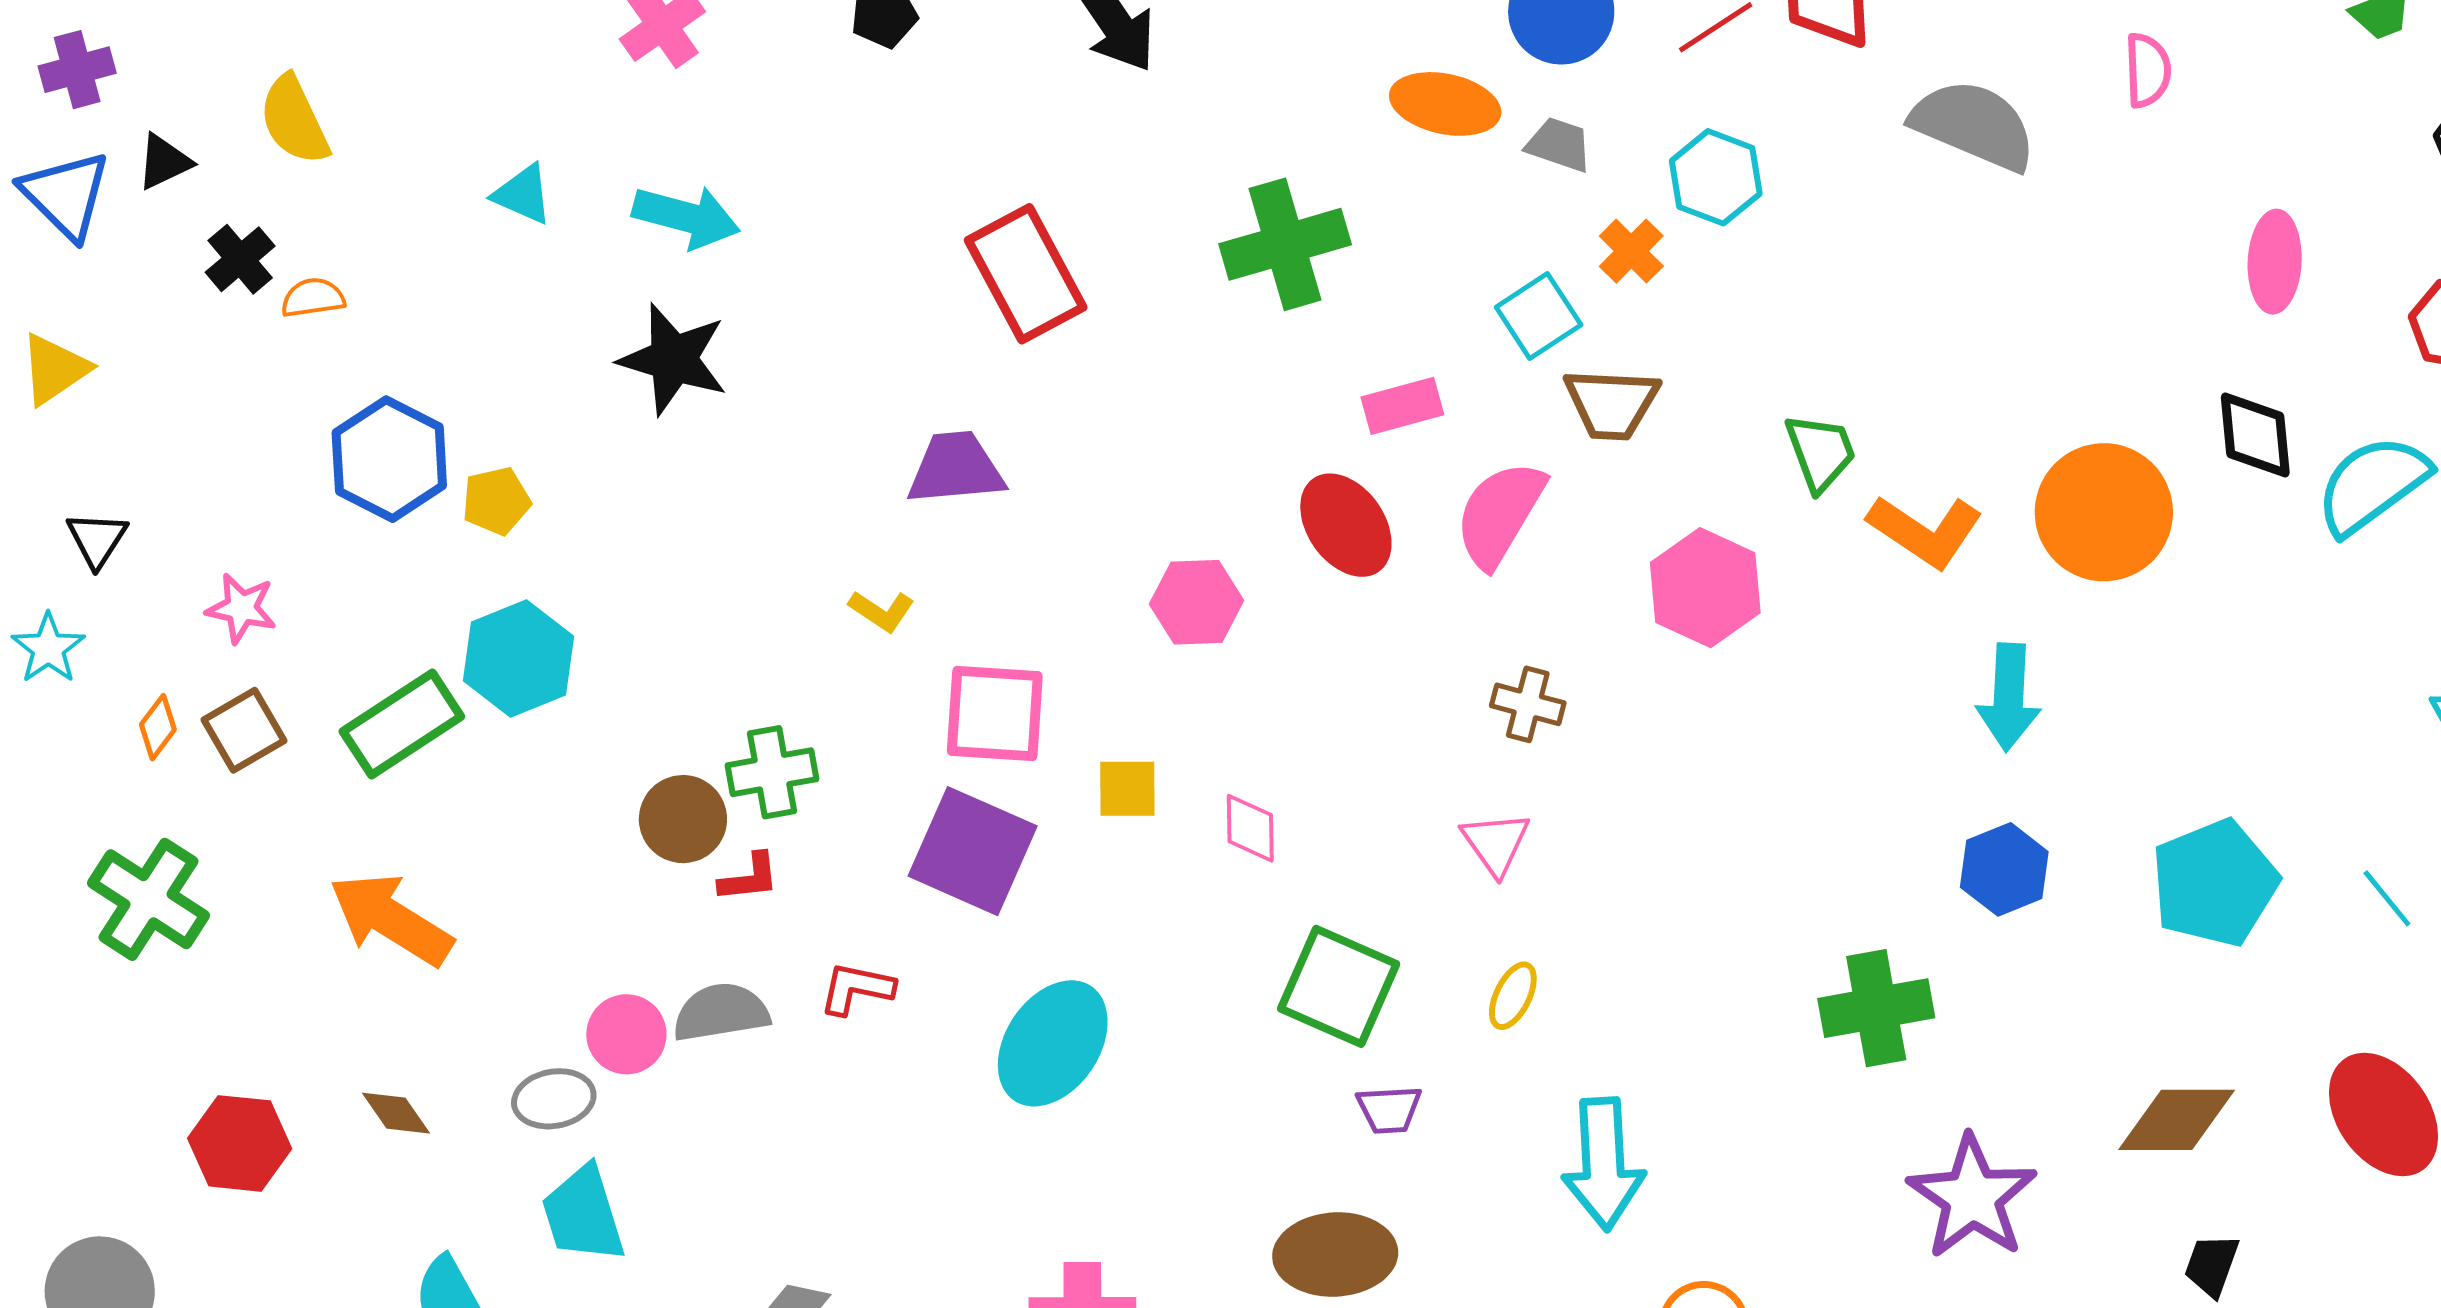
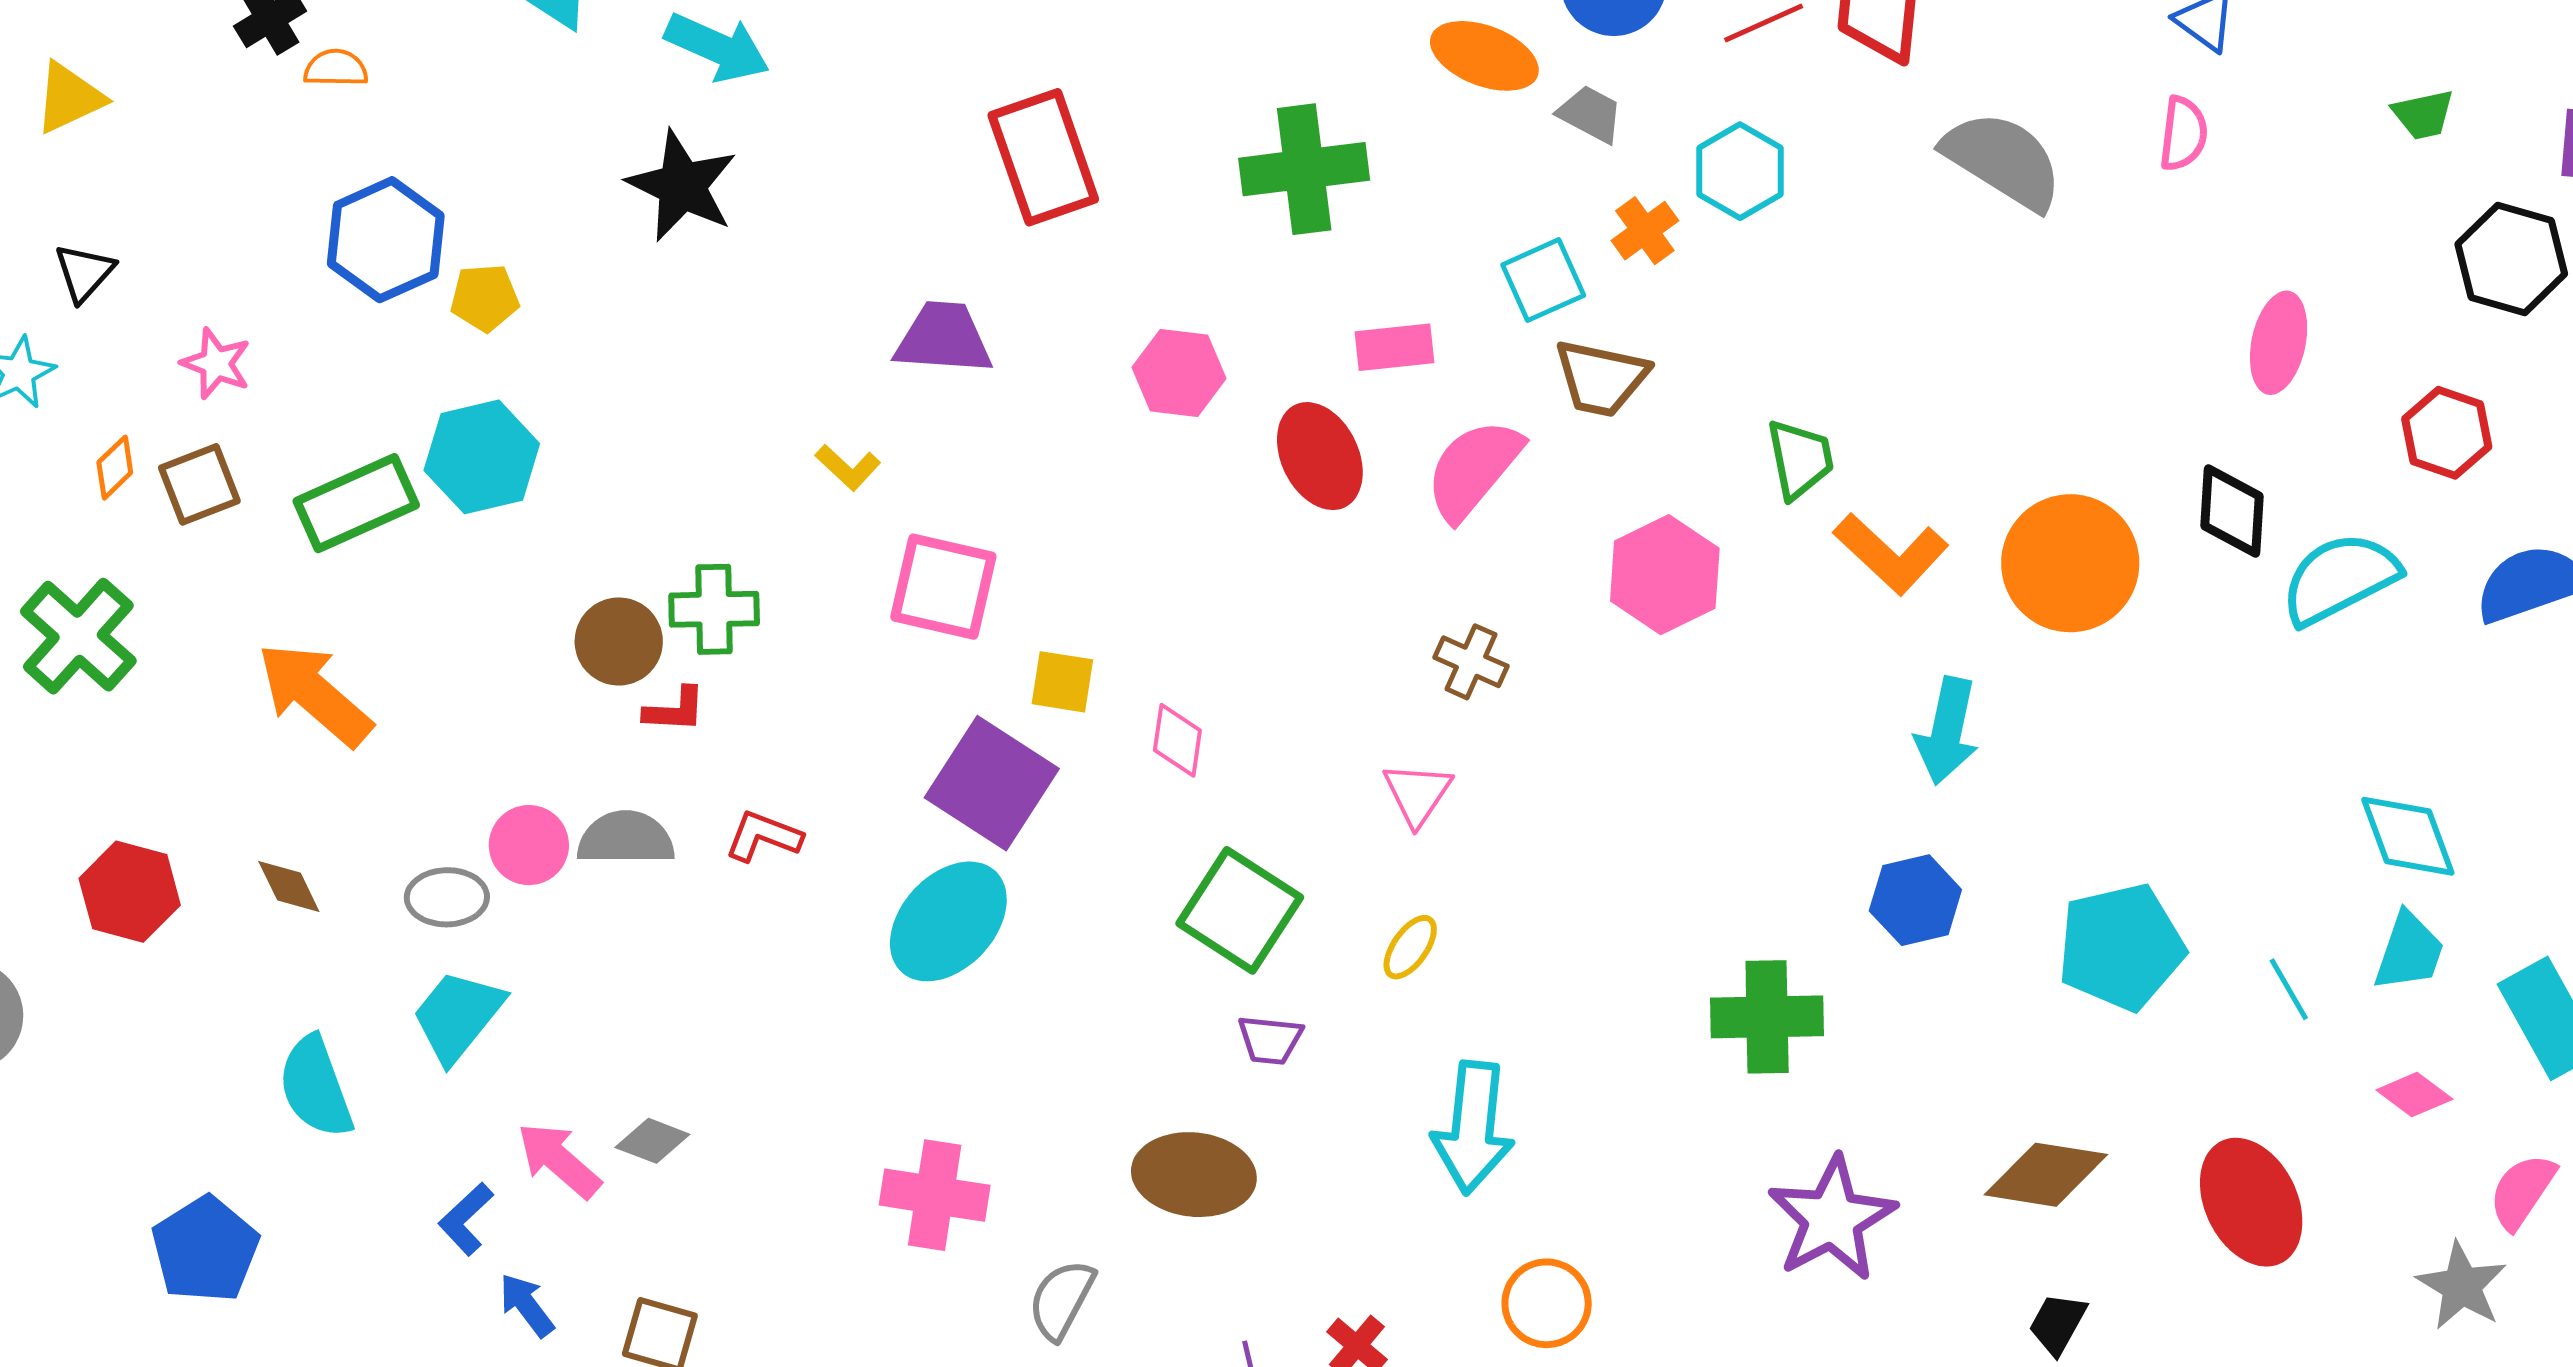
pink hexagon: (1197, 602) -> (1179, 373), moved
purple square: (973, 851) -> (992, 783), moved
cyan trapezoid: (583, 1214) -> (458, 1016), turned 47

